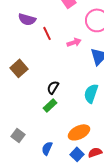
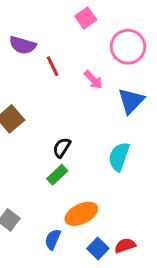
pink arrow: (74, 42) -> (93, 80), turned 64
orange ellipse: (79, 132) -> (81, 214), moved

